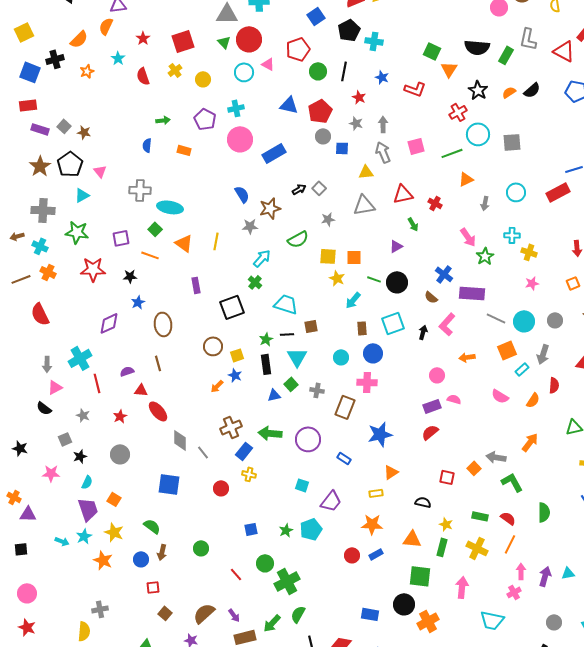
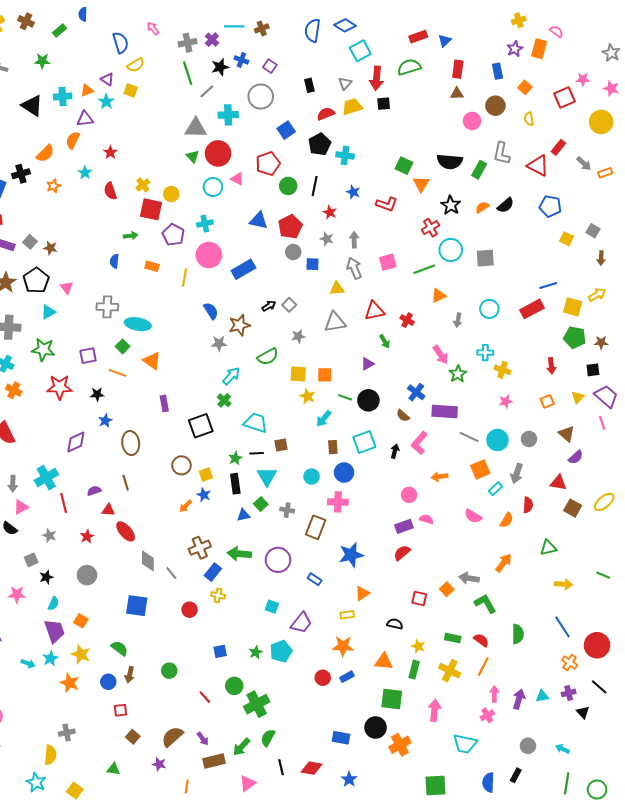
red square: (183, 41) -> (151, 209), moved, turned 30
yellow line: (216, 241) -> (185, 277), moved

